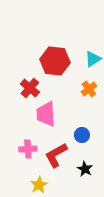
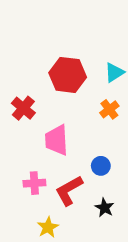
red cross: (30, 88) -> (23, 108), moved

